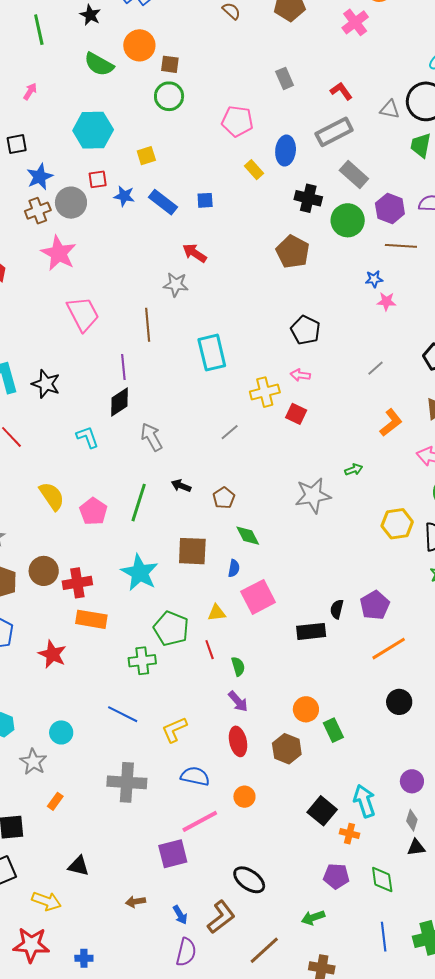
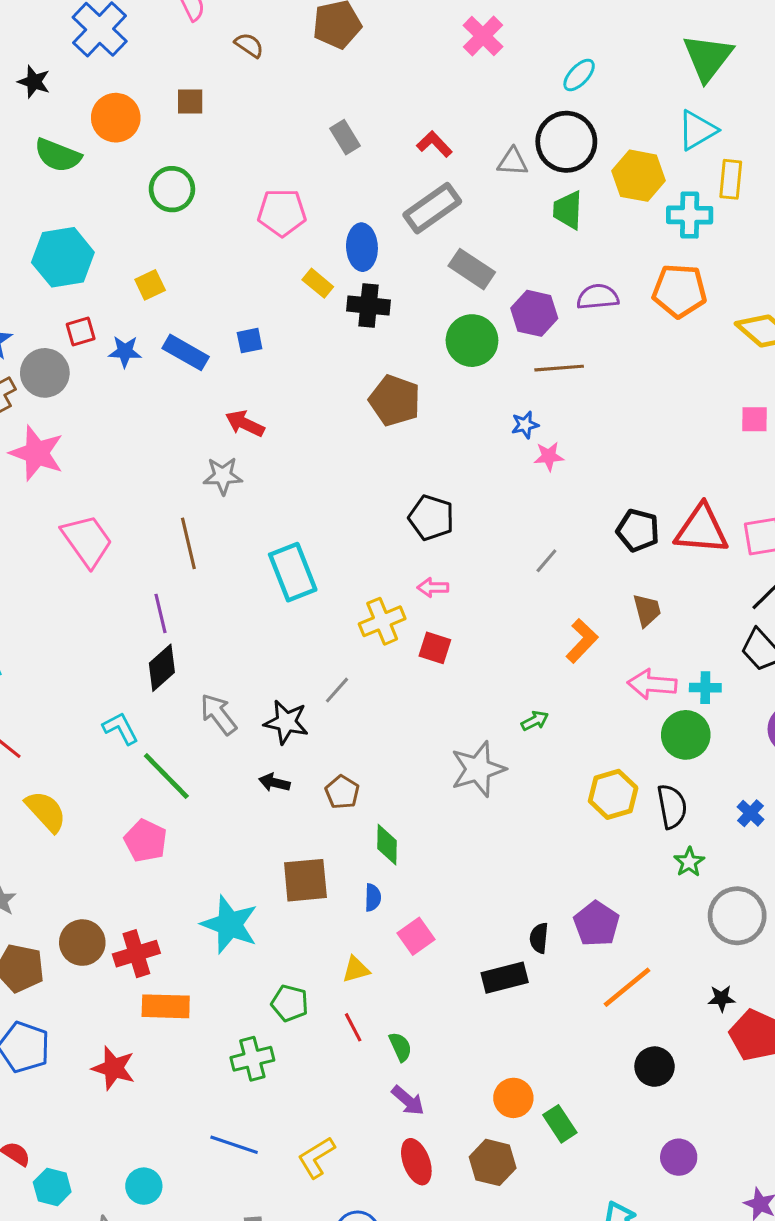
pink cross: (355, 22) -> (483, 36), moved
brown square: (170, 64) -> (190, 102), moved
black cross: (308, 198) -> (369, 305), moved
black star: (46, 384) -> (286, 722), moved
yellow semicircle: (52, 496) -> (46, 811), moved
green line: (139, 503) -> (166, 776), moved, turned -54
green diamond: (248, 536) -> (387, 845), turned 36
pink square: (258, 597) -> (416, 936), size x0.7
green pentagon: (171, 629) -> (290, 1003), size x0.7
purple circle: (412, 781) -> (679, 1157), moved

